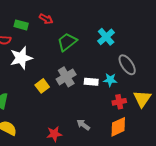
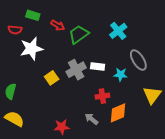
red arrow: (46, 19) -> (58, 25), moved
white rectangle: (91, 82) -> (98, 66), moved
red cross: (119, 102) -> (102, 96), moved
orange diamond: (118, 127) -> (118, 113), moved

